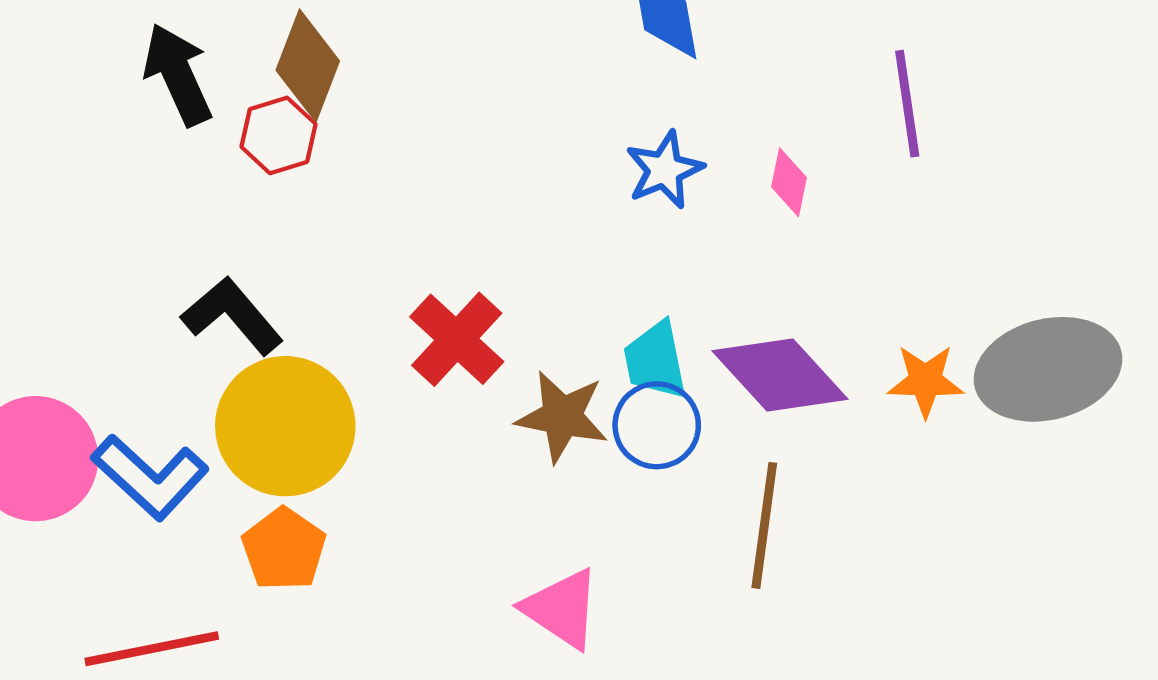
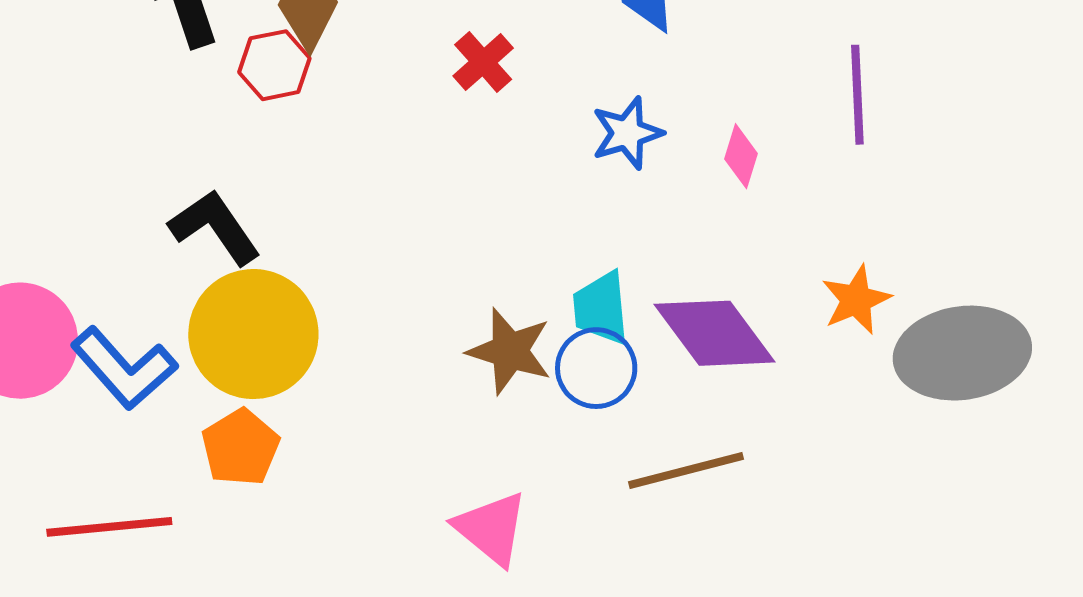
red cross: (457, 339) -> (483, 62), moved, size x0.7
orange star: (925, 381) -> (856, 300), moved, turned -30
brown line: (764, 525) -> (686, 470), turned 62

